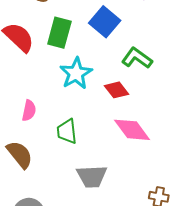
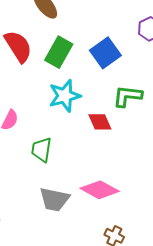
green L-shape: (137, 58) -> (127, 96), turned -44
pink diamond: (132, 130) -> (100, 190), moved, turned -39

